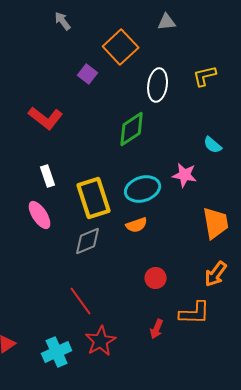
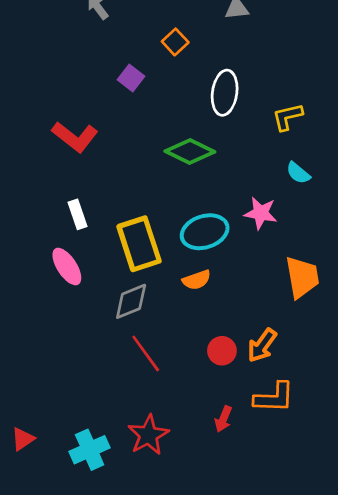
orange square: (121, 47) -> (175, 42), size x0.6
yellow L-shape: (205, 76) -> (287, 117), moved
green diamond: (132, 129) -> (190, 152), turned 60
orange arrow: (216, 274) -> (262, 345), moved
red line: (81, 301) -> (146, 353), moved

